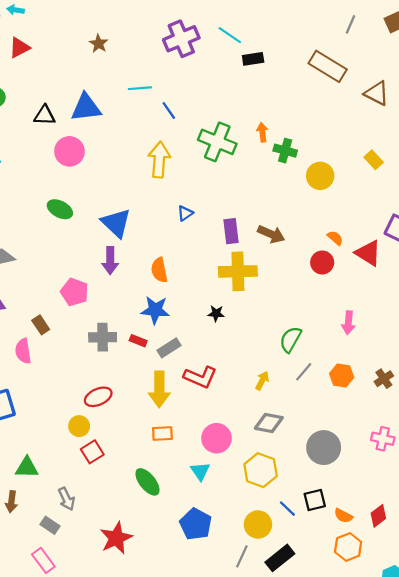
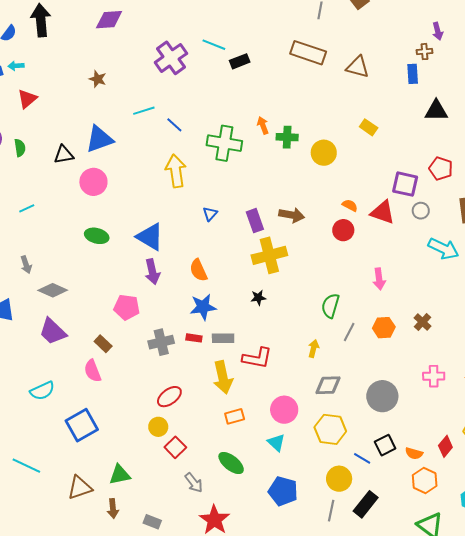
gray rectangle: (169, 348) -> (223, 338), turned 45
gray arrow: (67, 499) -> (194, 483), moved

